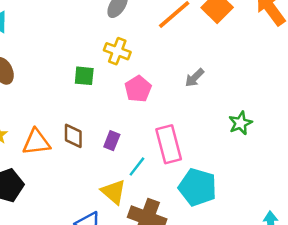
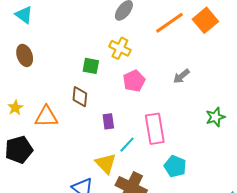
brown diamond: (73, 136) -> (80, 97), moved
purple rectangle: (112, 141) -> (108, 121), turned -35
cyan pentagon: (198, 187) -> (175, 166), size x0.7

